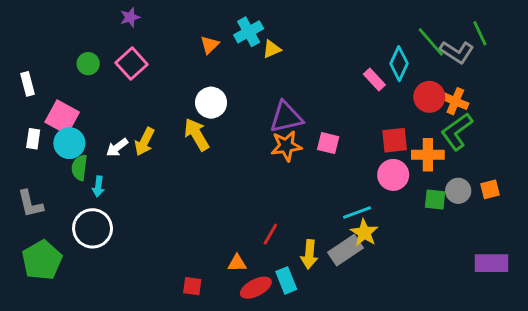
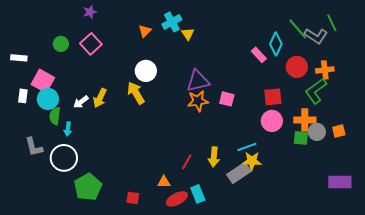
yellow triangle: (272, 49) -> (188, 34), turned -40
white rectangle: (27, 84) -> (19, 58), turned -70
orange cross: (455, 101) -> (325, 70), moved, turned -30
orange cross: (428, 155) -> (305, 120), moved
gray L-shape: (30, 204) -> (34, 147), moved
yellow star: (364, 233) -> (252, 161), turned -30
yellow arrow: (309, 254) -> (214, 157), moved
green pentagon: (42, 260) -> (88, 187), moved

